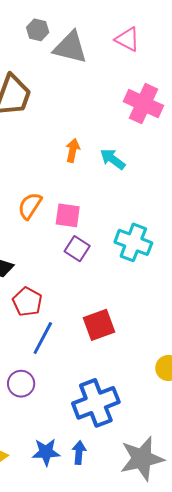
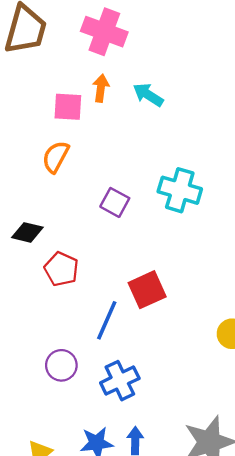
pink cross: (143, 104) -> (104, 32), moved
pink square: (68, 215) -> (68, 107), moved
blue line: (43, 338) -> (107, 320), moved
blue cross: (96, 403) -> (120, 381), moved, size x0.7

